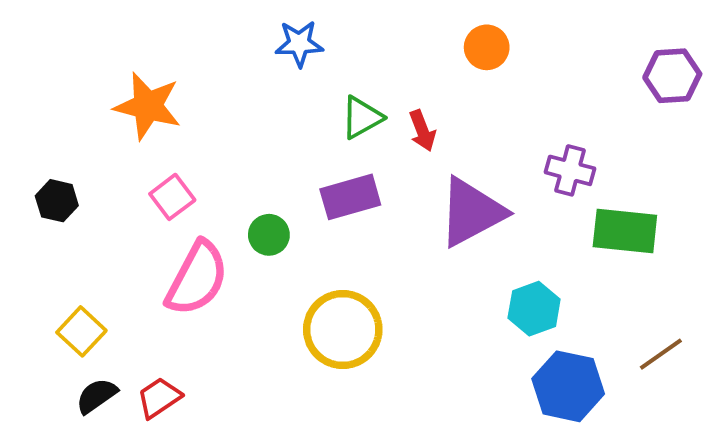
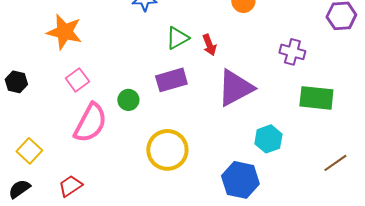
purple cross: (570, 170) -> (292, 52), moved
blue hexagon: (568, 386) -> (240, 180), moved
black semicircle: (97, 396) -> (19, 189), moved

